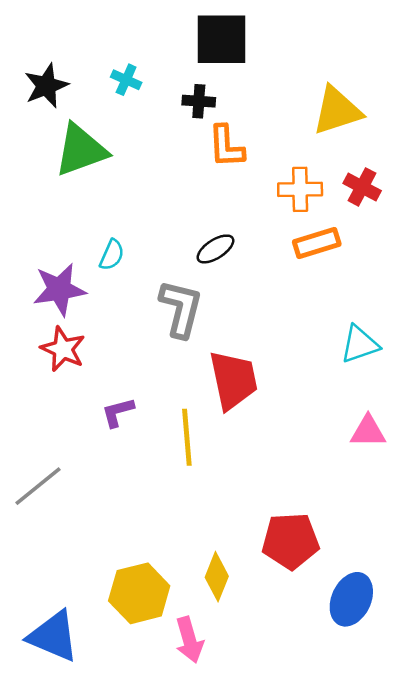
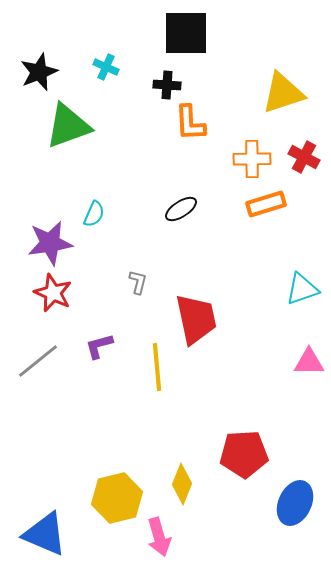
gray L-shape: (181, 309) -> (138, 282), moved, size x0.5
gray line: (38, 486) -> (38, 361), moved

